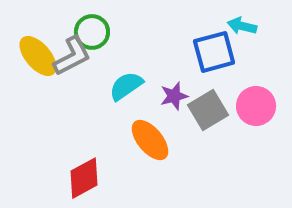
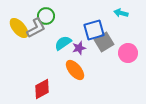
blue square: (214, 52) -> (94, 30), moved
purple star: (174, 96) -> (79, 48), moved
gray square: (208, 110) -> (104, 42), moved

